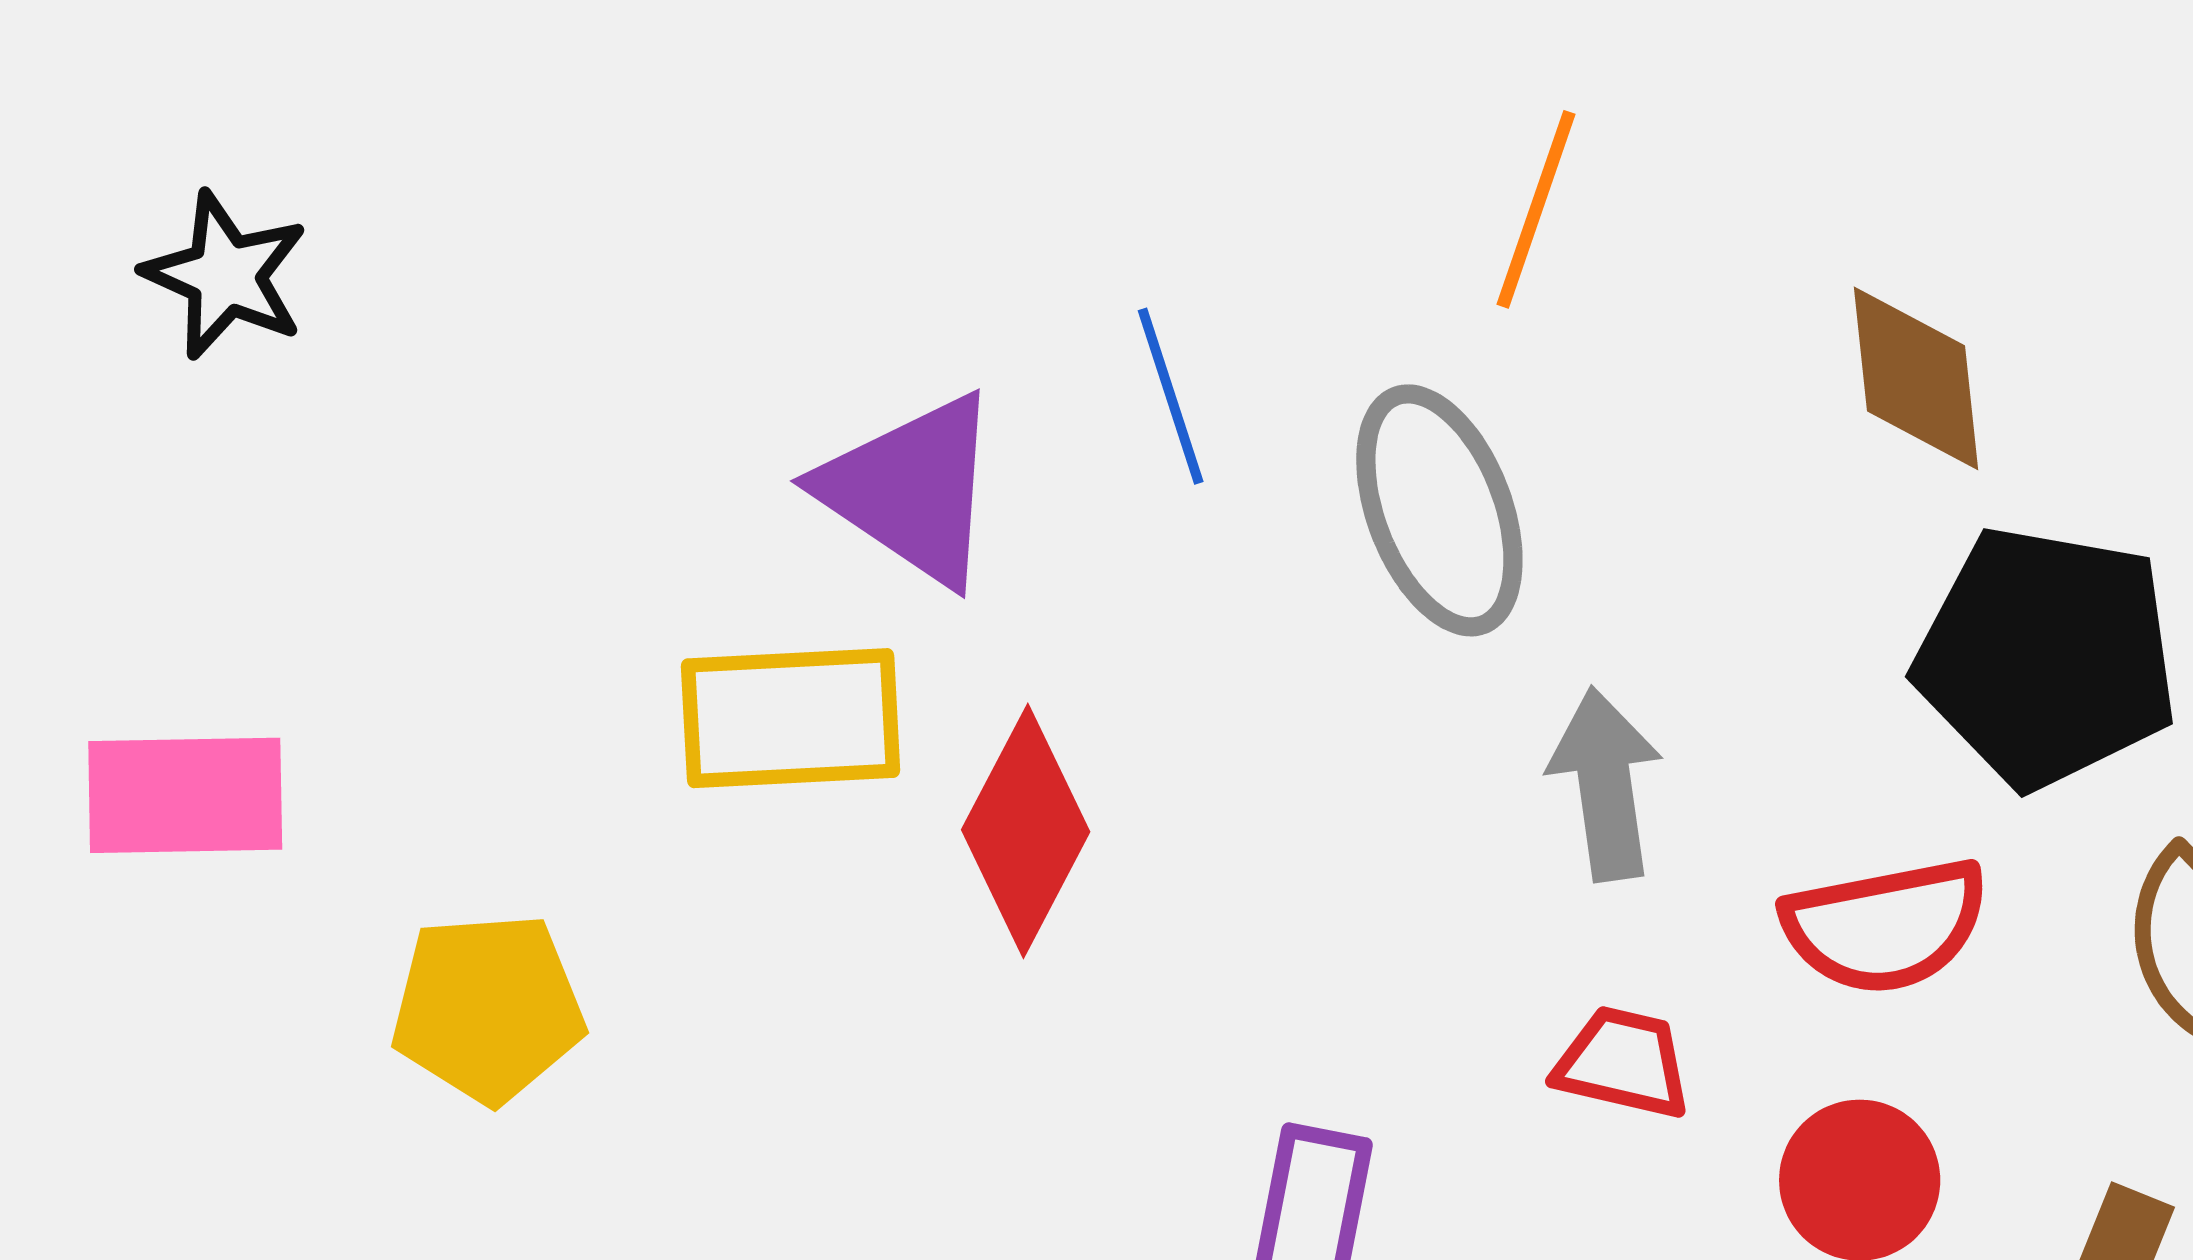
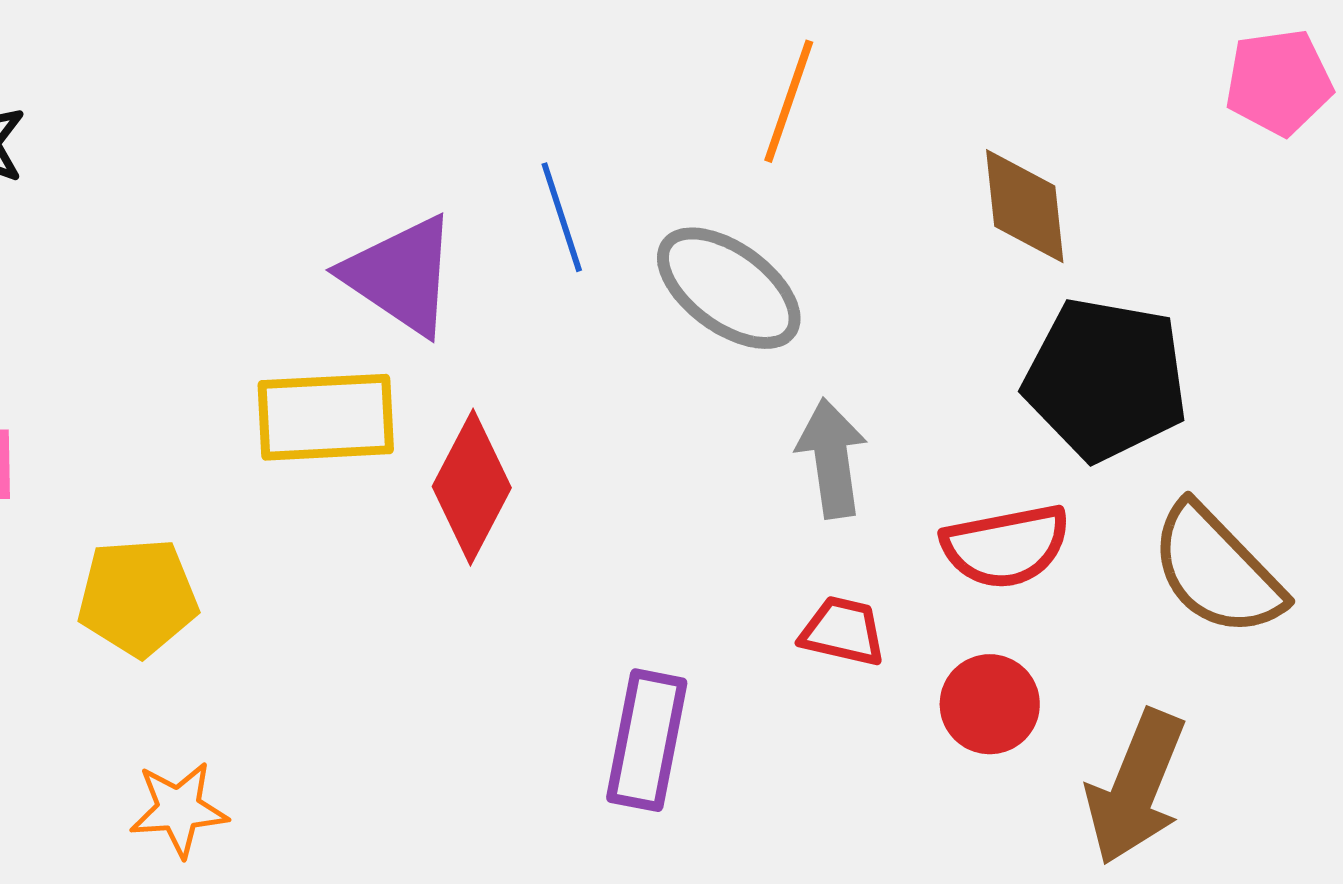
gray ellipse: (1439, 510) -> (729, 288), turned -33

